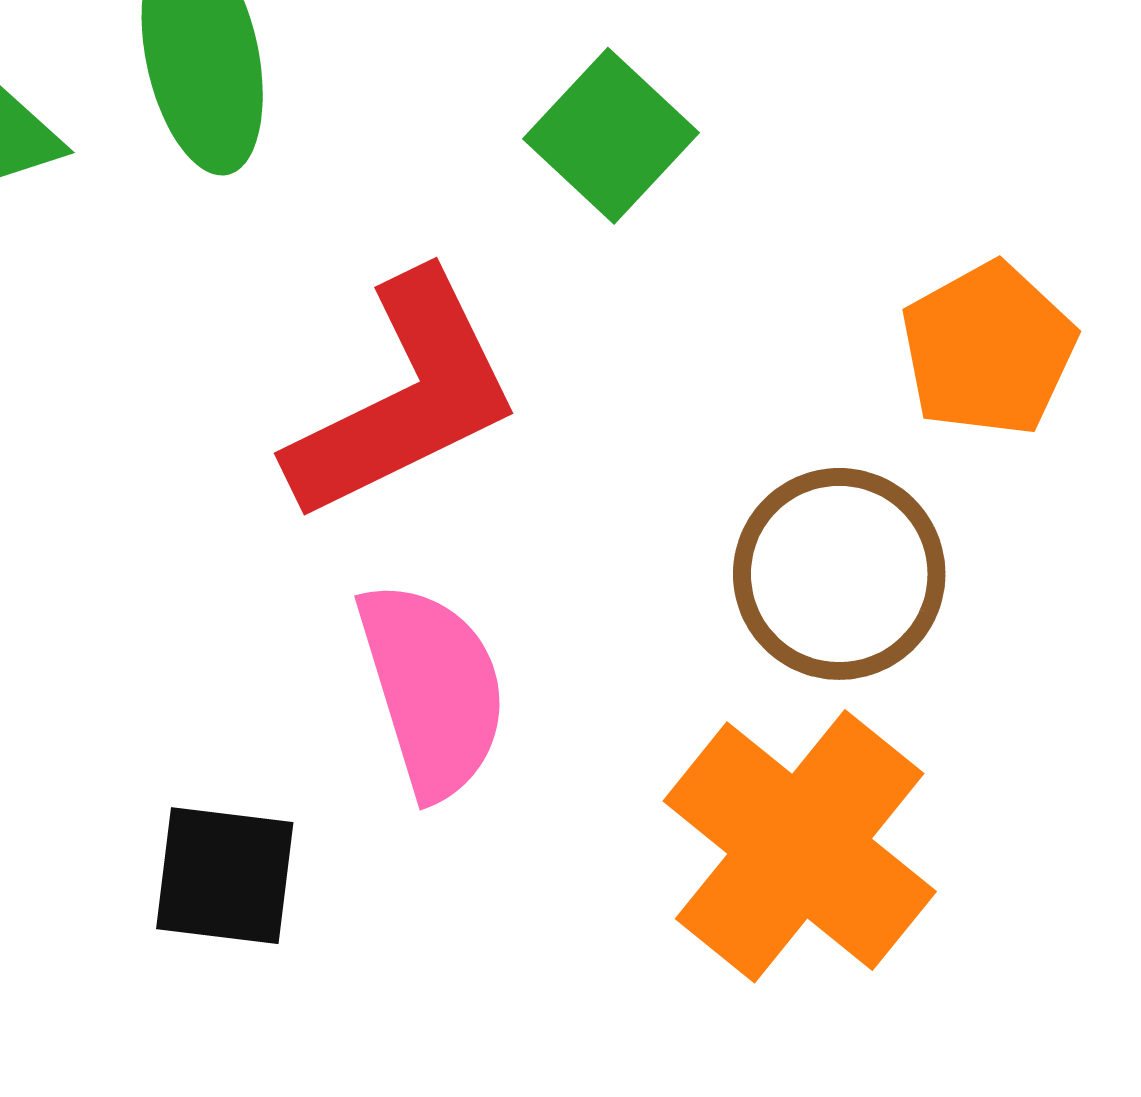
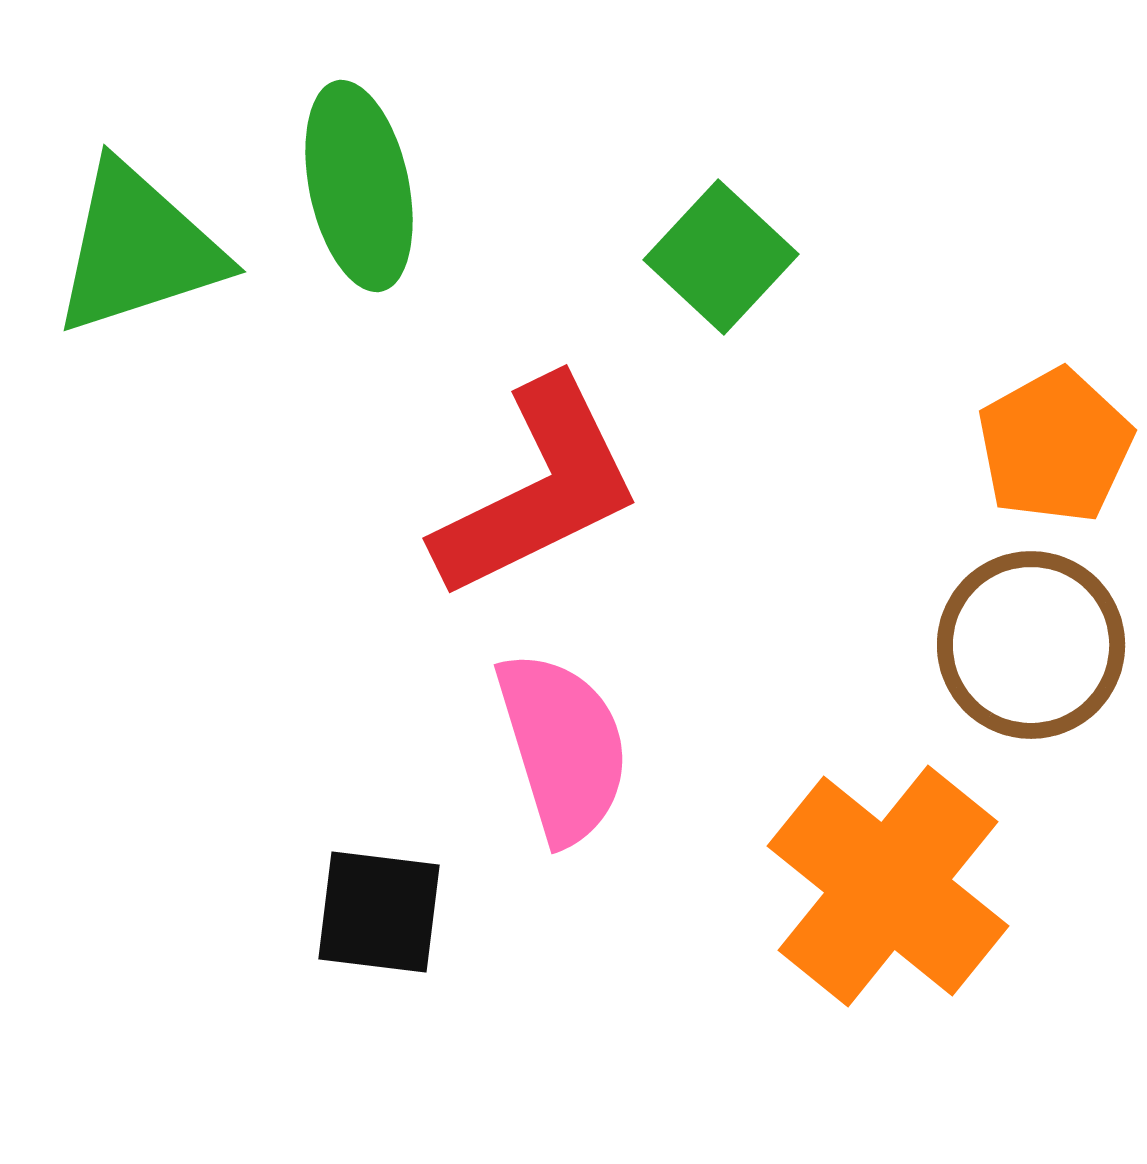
brown circle: (839, 574) -> (1031, 645), moved

